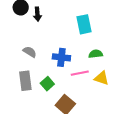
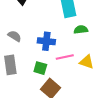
green semicircle: (96, 54) -> (81, 30), moved
green square: (47, 84) -> (40, 68), moved, turned -32

